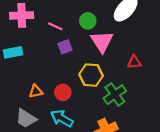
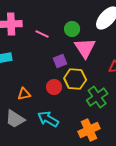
purple square: (65, 47) -> (60, 61), moved
red circle: (63, 92) -> (54, 87), moved

